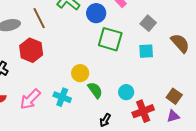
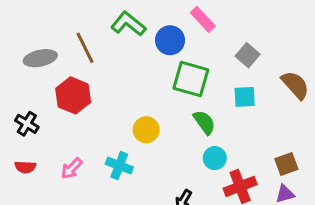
green semicircle: (95, 90) -> (204, 122), moved
brown square: (174, 96) -> (286, 164), turned 35
pink arrow: (30, 99) -> (72, 169), size x0.7

